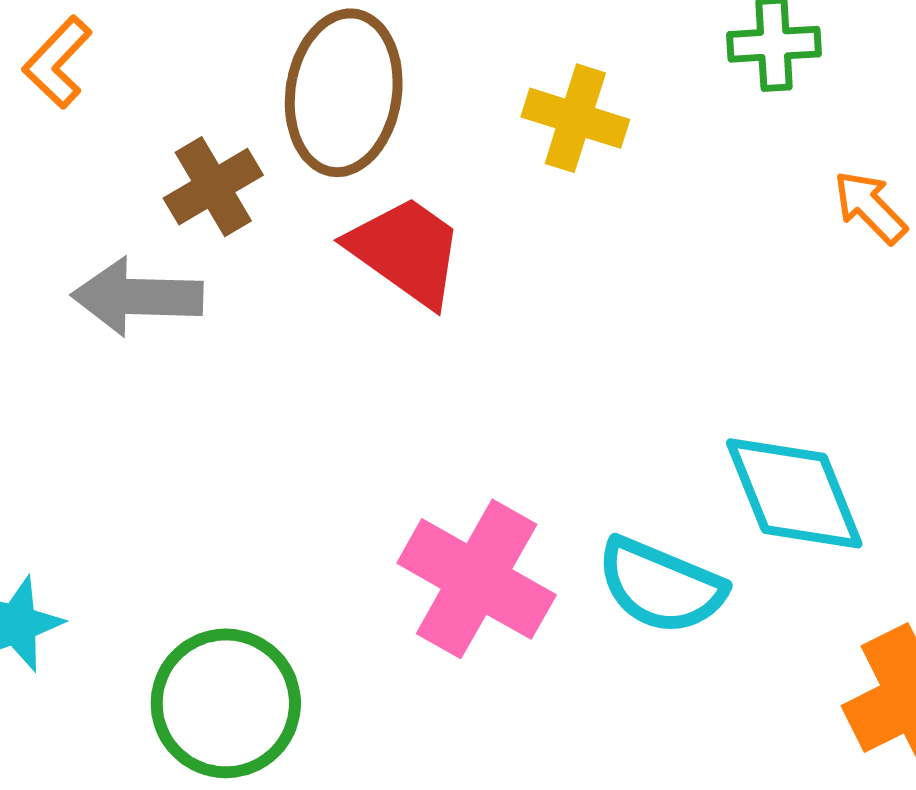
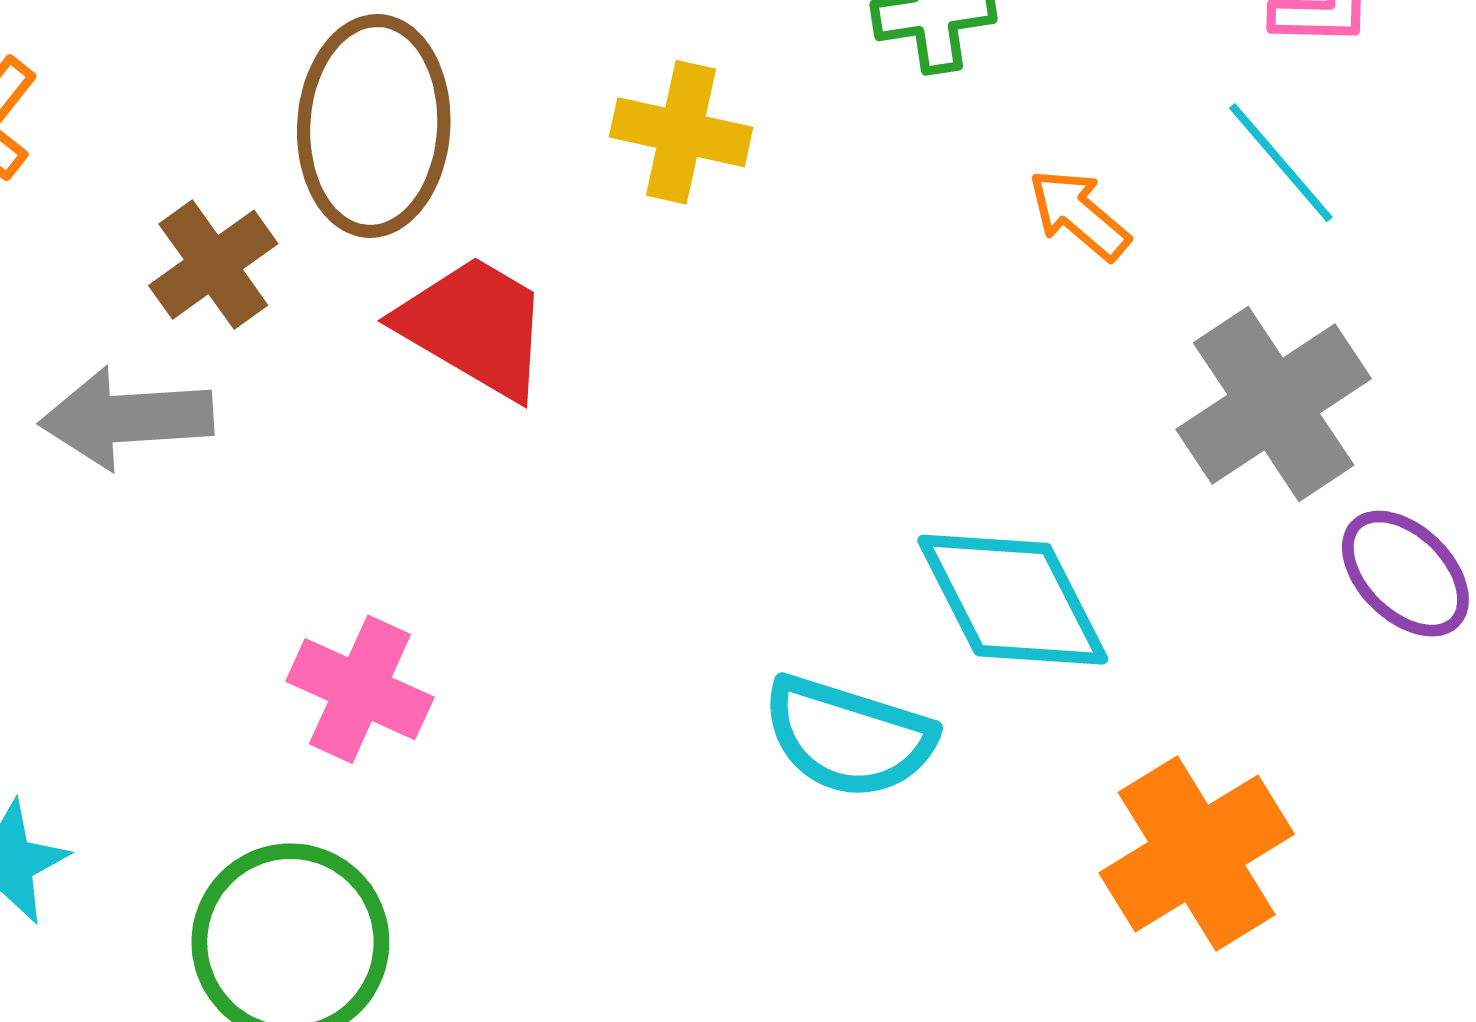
pink cross: (477, 579) -> (360, 689), moved, size x0.7

